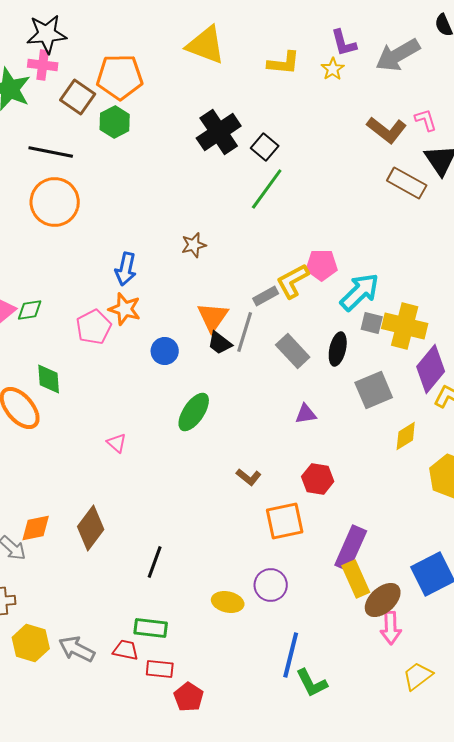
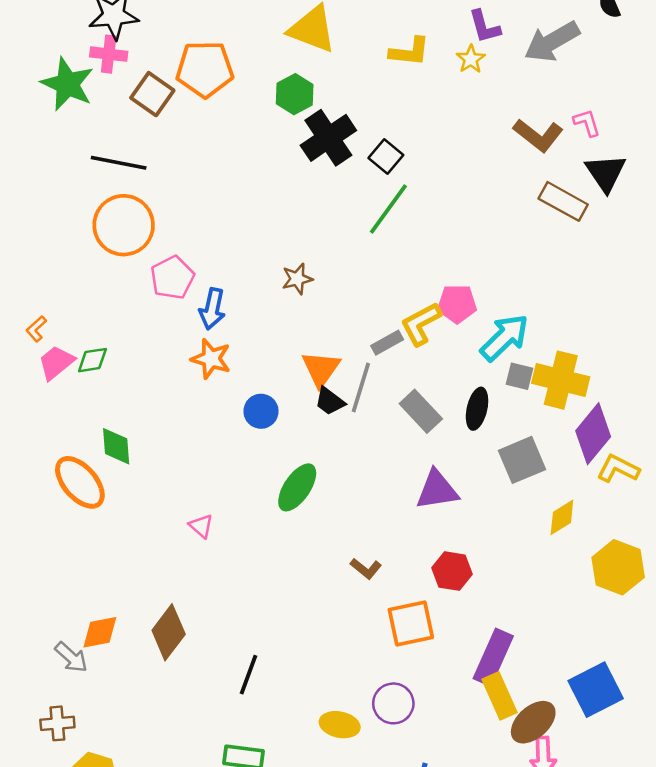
green hexagon: (115, 122) -> (295, 94), moved
pink pentagon: (94, 327) -> (172, 278), moved
purple triangle: (306, 414) -> (437, 490), size x1.6

